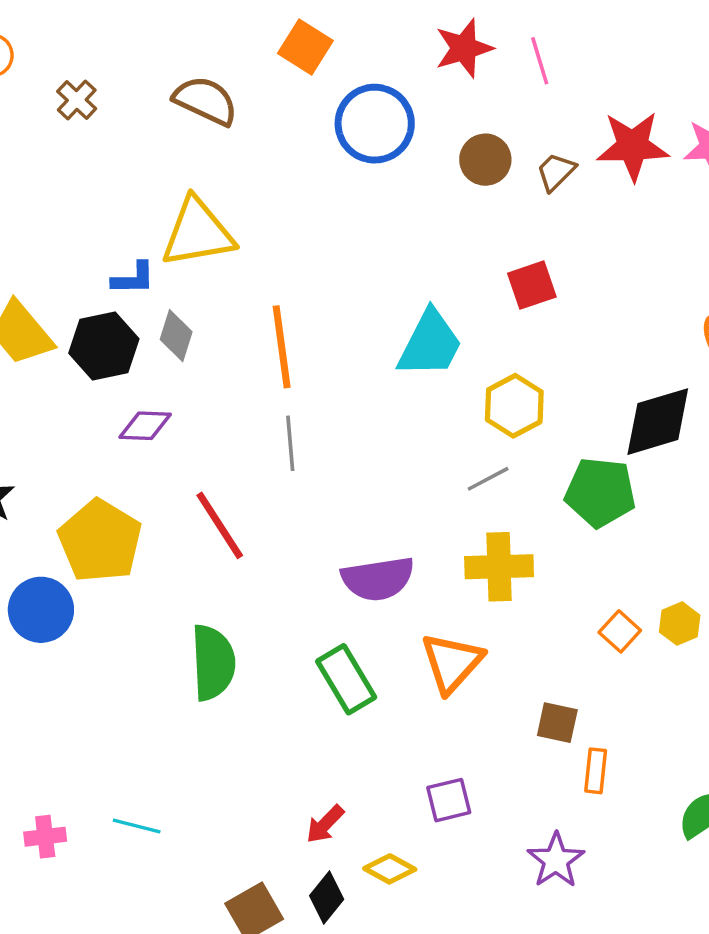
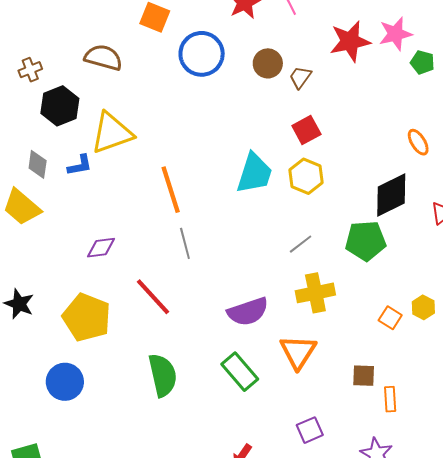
brown cross: (77, 100) -> (30, 70), turned 35
brown trapezoid: (556, 172) -> (300, 77), moved
gray diamond: (176, 336) -> (38, 164), moved
black hexagon: (104, 346) -> (60, 106), moved
yellow hexagon: (514, 406) -> (306, 176), moved
blue circle: (41, 610) -> (65, 382), moved

